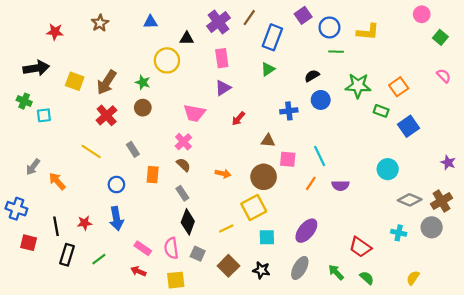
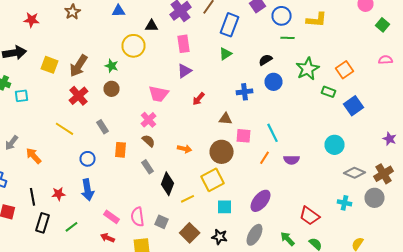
pink semicircle: (444, 76) -> (386, 60), turned -48
green star: (358, 86) -> (308, 69), turned -30
black diamond: (188, 222) -> (168, 184), moved

